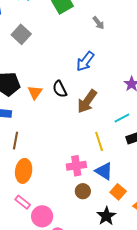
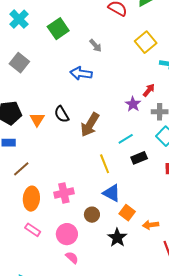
blue arrow: (85, 61) -> (81, 73), moved, turned 65
brown line: (16, 141) -> (21, 169), turned 42
pink cross: (76, 166) -> (64, 193), moved
pink circle: (42, 216) -> (67, 234), moved

